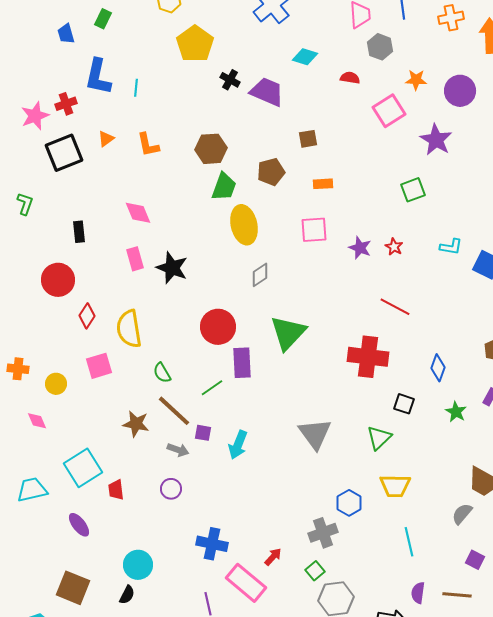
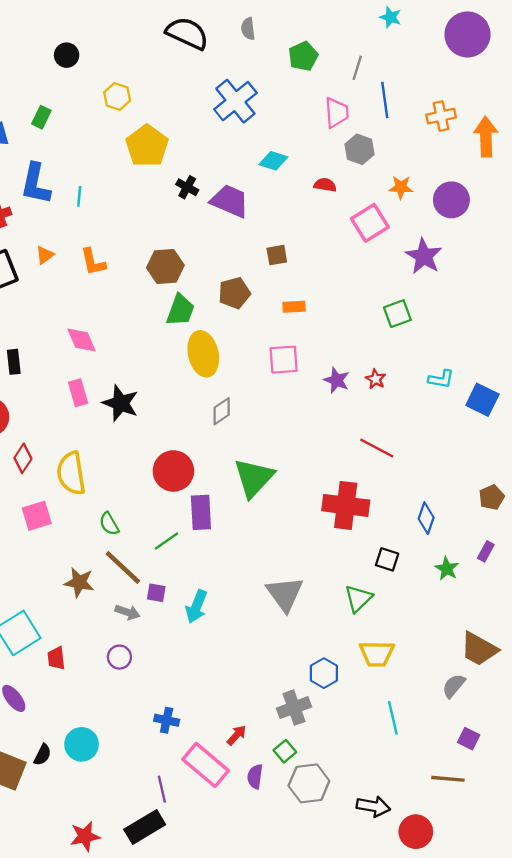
blue cross: (212, 544) -> (167, 720), size x0.7
purple semicircle: (418, 593) -> (255, 777), moved
black semicircle: (127, 595) -> (42, 755), moved

